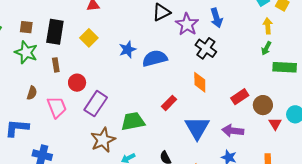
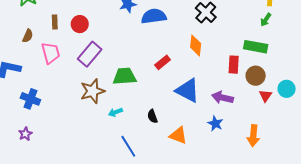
brown rectangle: (56, 65) -> (55, 22), moved
green rectangle: (285, 67) -> (256, 47), moved
red circle: (77, 83) -> (80, 24), moved
red rectangle: (240, 97) -> (234, 65), turned -60
blue triangle: (197, 128) -> (188, 90), turned -40

